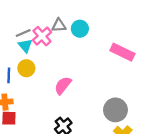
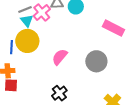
yellow circle: (26, 68) -> (27, 41), size x1.5
gray circle: (115, 110) -> (96, 61), moved

